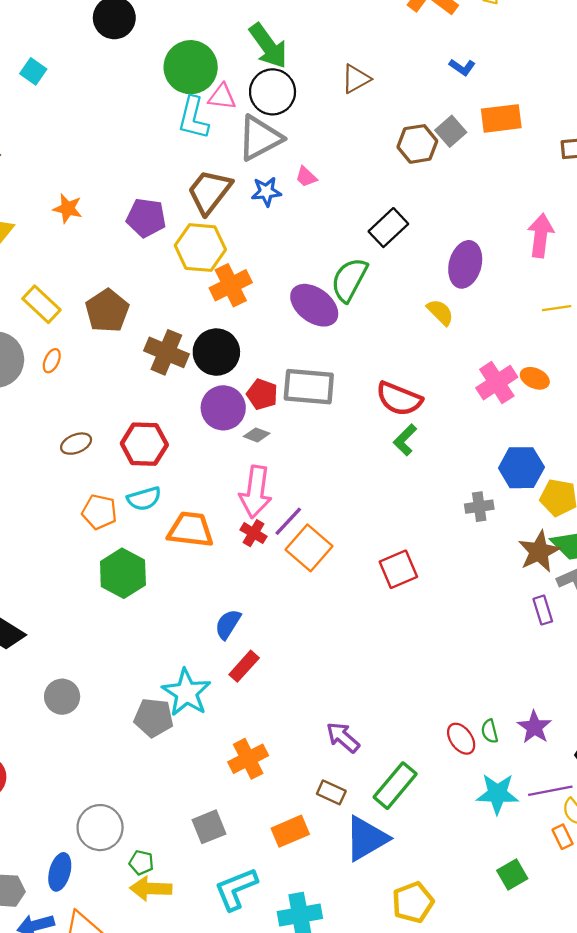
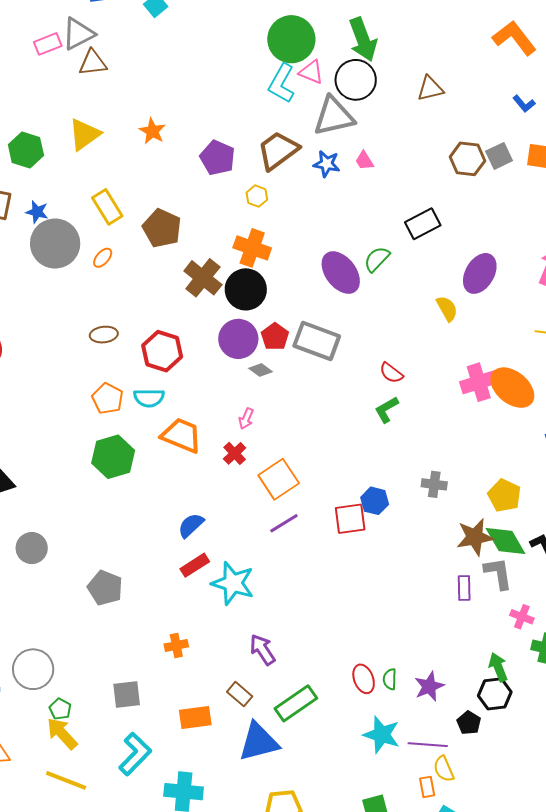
yellow hexagon: (200, 248) -> (257, 196), size x0.5
green semicircle: (349, 280) -> (377, 259), size x0.7
orange cross: (231, 285) -> (252, 248), moved, turned 30
brown pentagon: (107, 311) -> (162, 228), turned -30
orange ellipse: (535, 378) -> (512, 388), size x1.8
red semicircle: (399, 399) -> (391, 373), size x0.6
blue hexagon: (521, 468) -> (375, 501), moved, size x0.7
pink arrow: (256, 492) -> (246, 419), size x0.5
purple line: (288, 521) -> (284, 523), moved
cyan star: (186, 693) -> (233, 583), moved, turned -30
orange cross: (248, 759) -> (176, 645), size x0.7
yellow arrow: (151, 889) -> (62, 733), turned 30
cyan L-shape: (236, 889) -> (135, 754), turned 141

